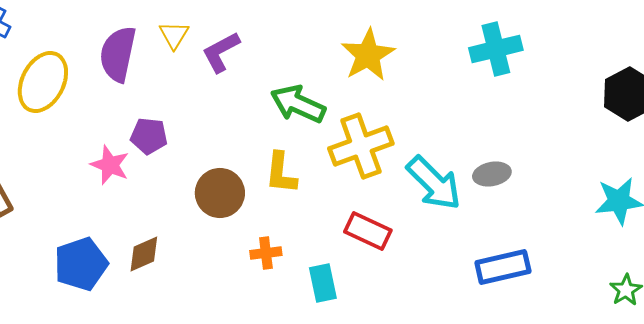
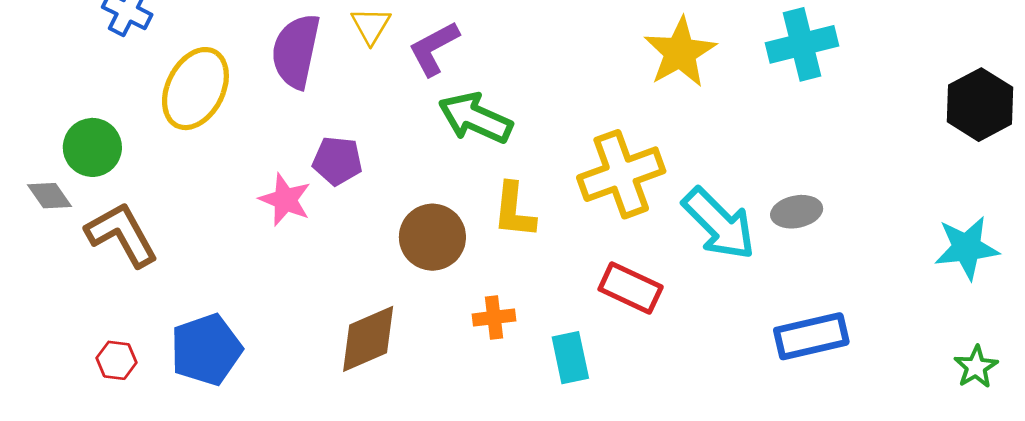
yellow star: (368, 55) -> (680, 52), moved
green arrow: (298, 104) -> (475, 118), moved
brown diamond: (144, 254) -> (368, 339), moved, size x1.4
blue pentagon: (81, 264) -> (206, 350), moved

